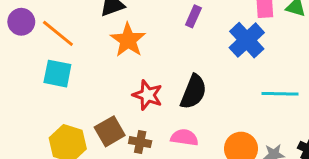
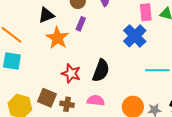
purple rectangle: (193, 16) -> (81, 24), moved
brown square: (110, 131) -> (47, 98), turned -36

